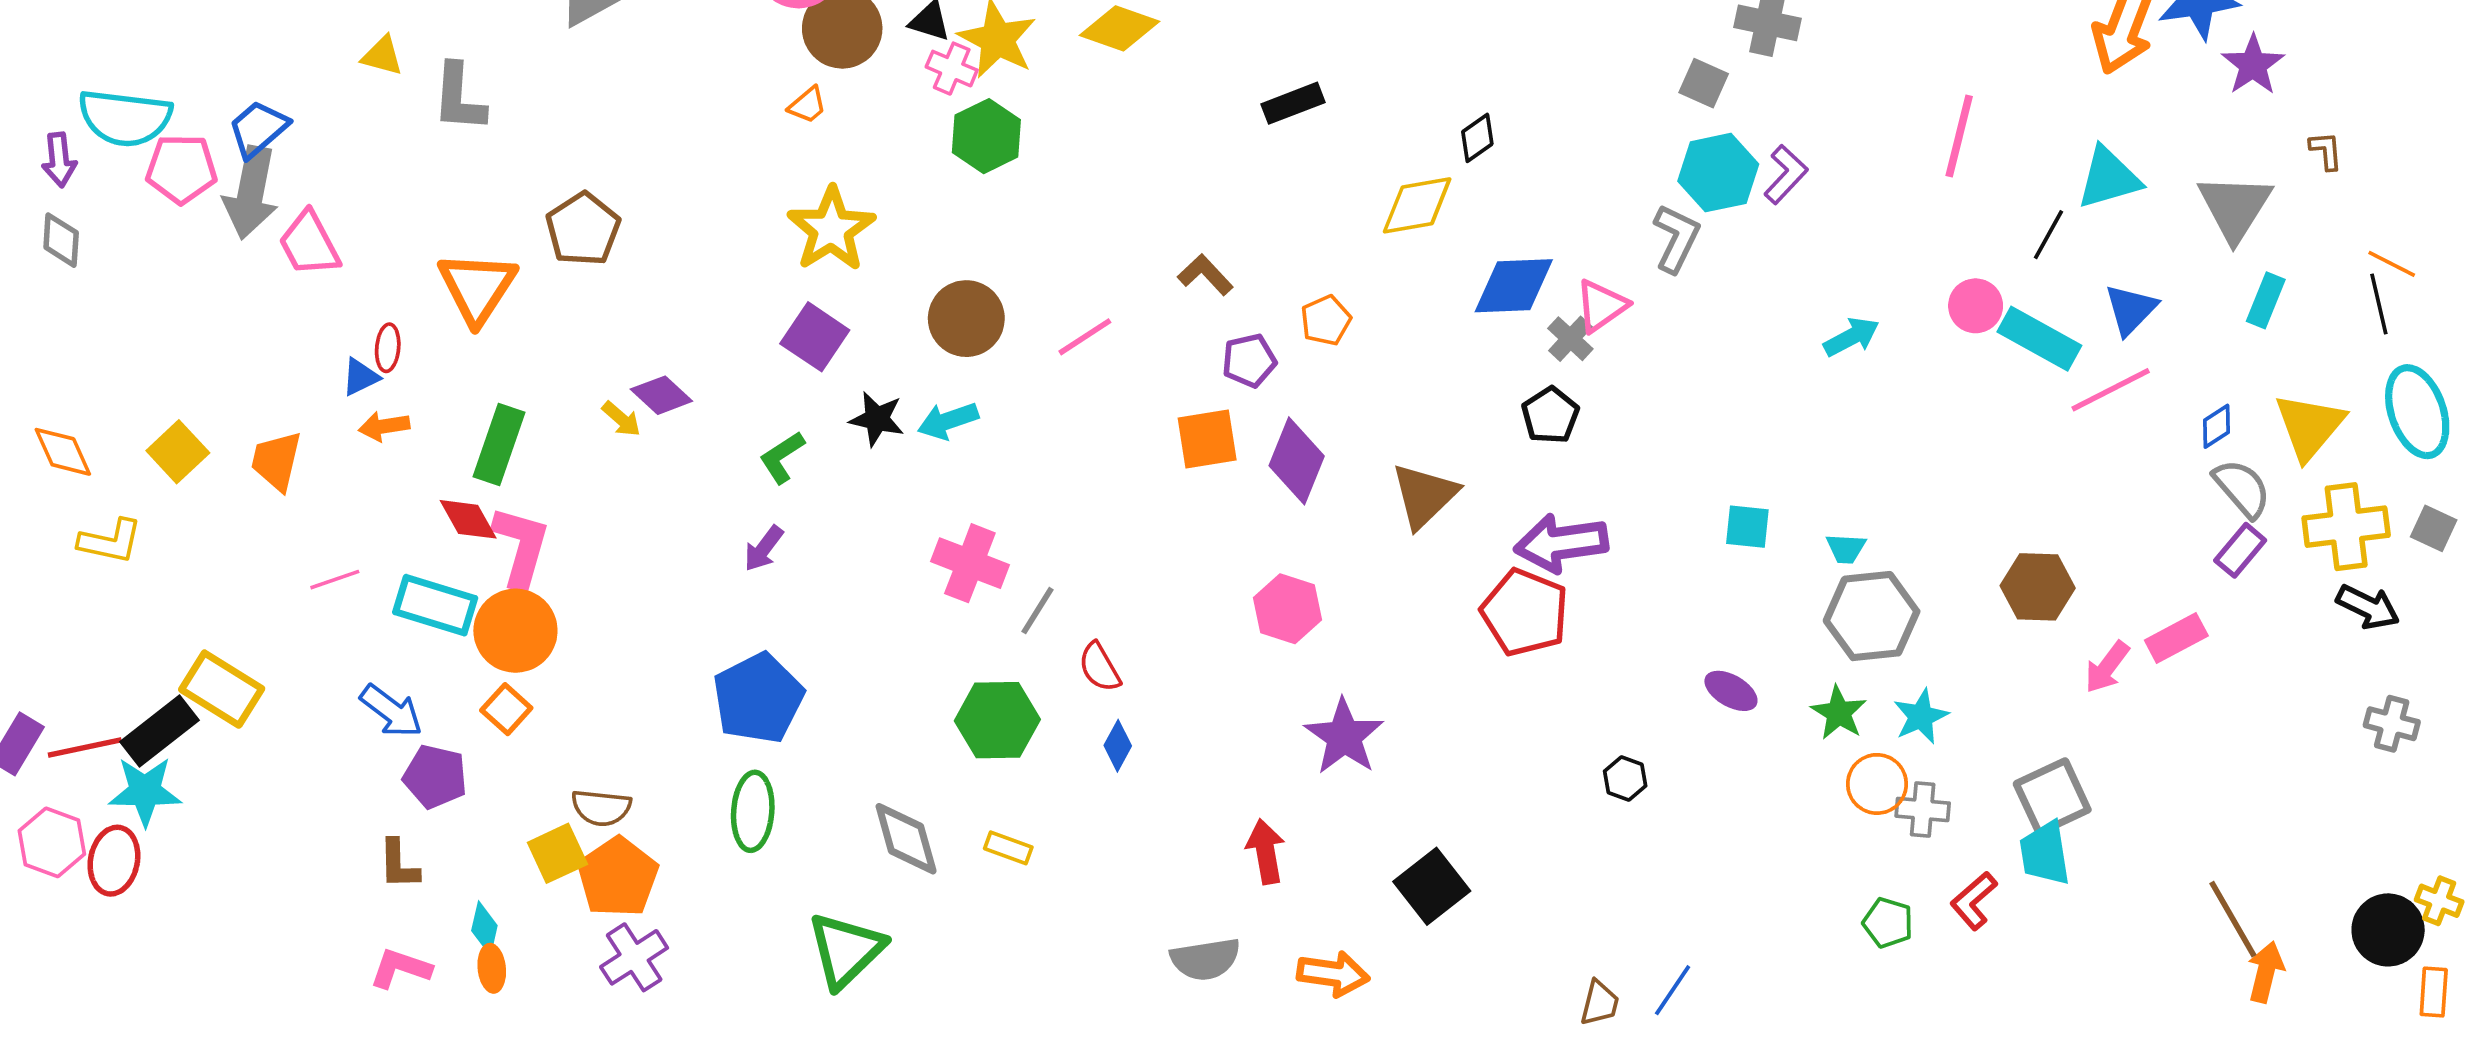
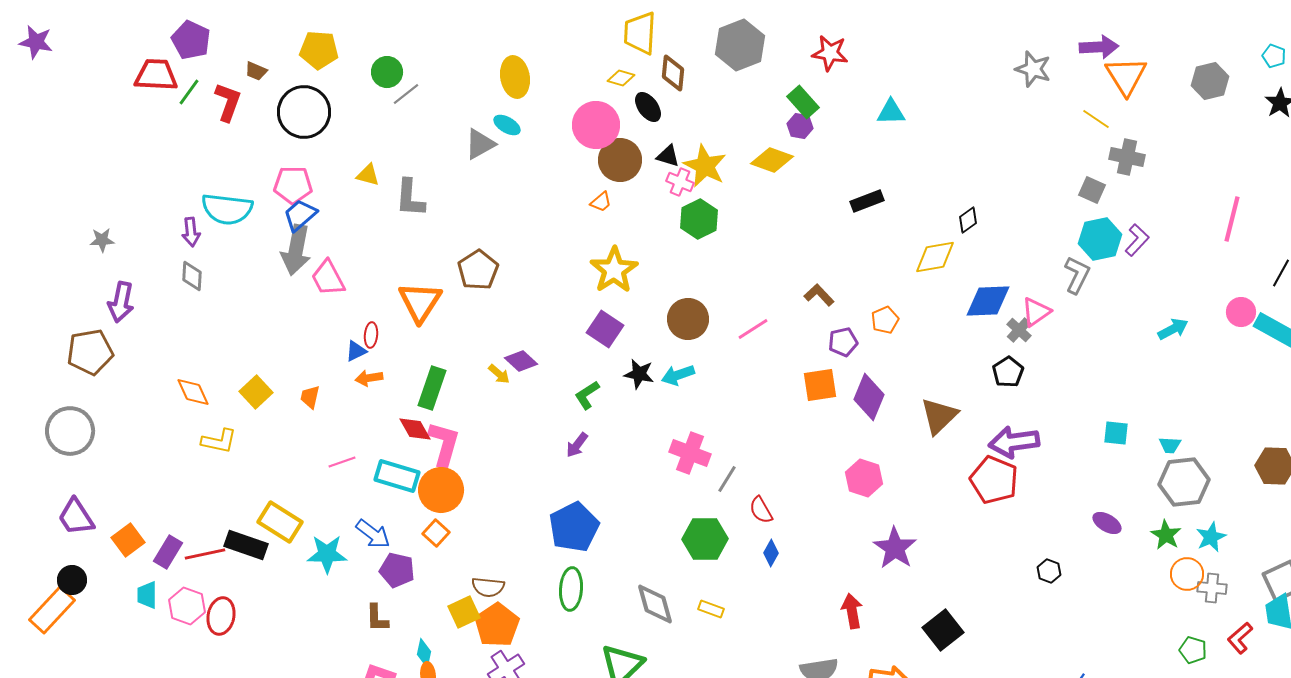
pink pentagon: (181, 169) -> (293, 185), moved
orange trapezoid: (276, 461) -> (310, 397), size x0.7
black rectangle: (160, 731) -> (246, 545), turned 57
cyan star: (145, 791) -> (327, 554), moved

